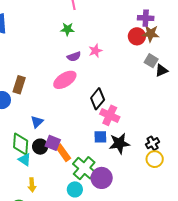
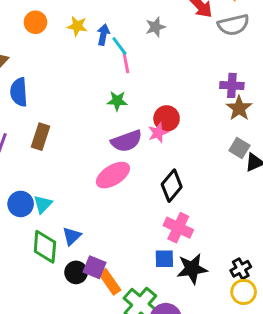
brown star: (151, 34) -> (239, 108), turned 30
red circle: (137, 36) -> (167, 118), moved
purple semicircle: (74, 57) -> (127, 141), size x1.5
brown rectangle: (19, 85) -> (40, 137), moved
black diamond: (98, 99) -> (172, 186), moved
green diamond: (21, 144) -> (45, 247), moved
cyan triangle: (25, 160) -> (43, 204), moved, turned 40

